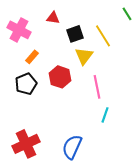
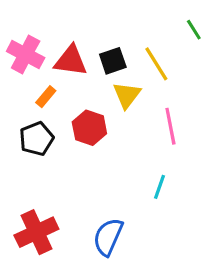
red triangle: (53, 18) -> (71, 61), moved, size x1.6
pink line: (97, 87) -> (170, 126), moved

